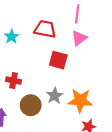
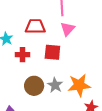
red cross: (14, 81) -> (23, 55), moved
brown circle: (31, 105) -> (34, 86), moved

